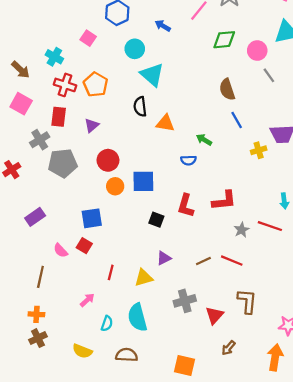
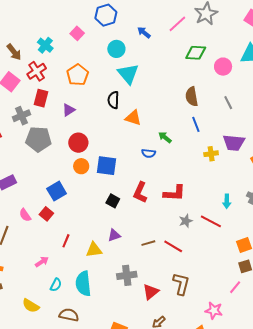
gray line: (269, 75) -> (228, 103), moved
red cross: (65, 85) -> (37, 71), moved, turned 30
blue square: (92, 218) -> (57, 191), turned -30

